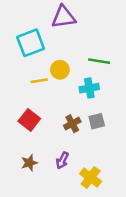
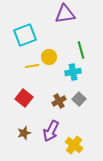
purple triangle: (64, 17) -> (65, 14), moved
green line: (99, 61) -> (81, 50), turned 66
gray square: (97, 121) -> (79, 99), turned -32
purple arrow: (62, 160) -> (51, 131), size x1.5

